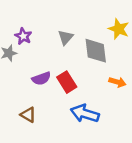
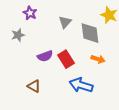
purple star: (23, 36) -> (30, 13), moved
orange arrow: (117, 82) -> (98, 59), moved

